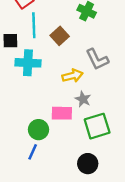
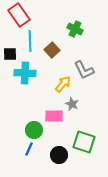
yellow arrow: (72, 76) -> (63, 84), turned -36
green square: (97, 126) -> (84, 142), moved, turned 35
black circle: (88, 164) -> (59, 155), moved

